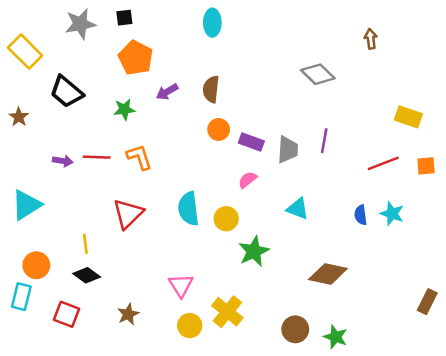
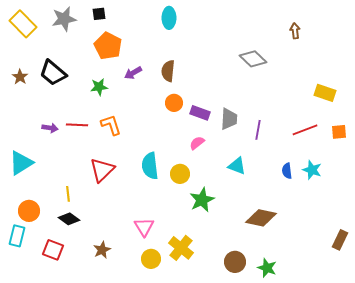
yellow rectangle: (25, 52) -> (23, 24), moved
brown star: (19, 117) -> (20, 77), moved
purple line: (324, 141) -> (258, 130), moved

